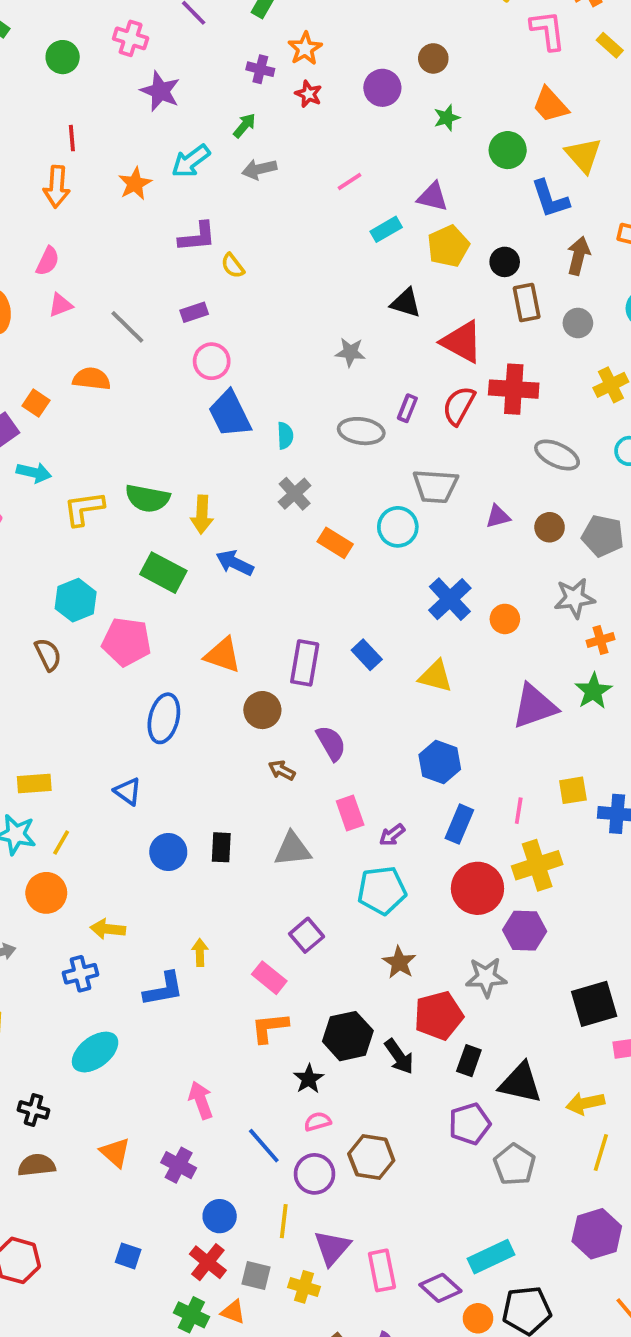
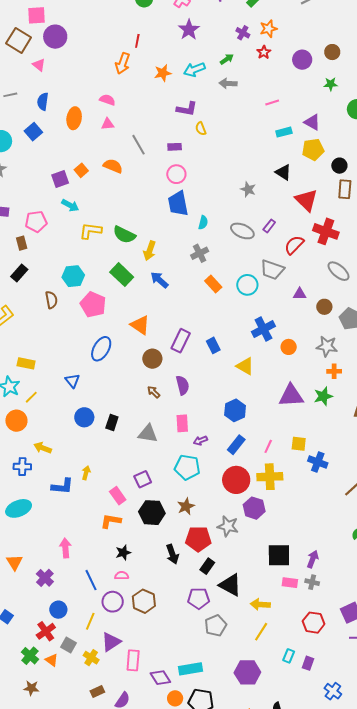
pink semicircle: (48, 261) -> (107, 100), turned -112
red semicircle: (459, 406) -> (294, 245), moved
black hexagon: (348, 1036) -> (152, 513), moved

